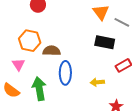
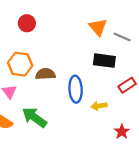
blue ellipse: (65, 73) -> (76, 89), moved
green arrow: (39, 89) -> (34, 117), turned -40

